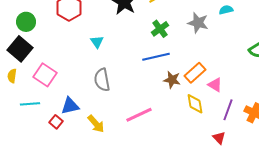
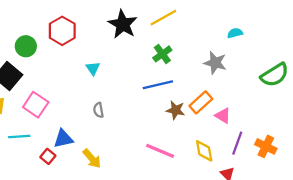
green circle: (26, 22) -> (26, 46), moved
gray star: (198, 23) -> (215, 63), moved
gray semicircle: (102, 80) -> (98, 110), size x0.6
yellow diamond: (195, 104) -> (204, 151), moved
pink line: (139, 115) -> (160, 151), moved, turned 48

